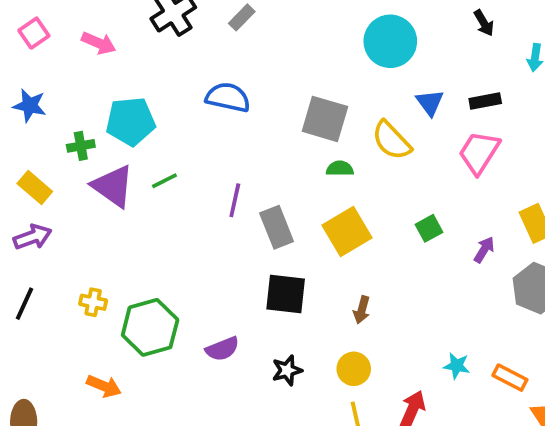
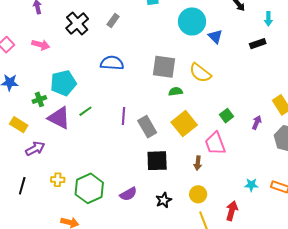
black rectangle: (485, 101) -> (258, 44), moved
blue triangle: (430, 103) -> (215, 36), moved
pink trapezoid: (479, 152) -> (215, 143), moved, turned -45
purple arrow: (33, 237) -> (35, 149), moved

